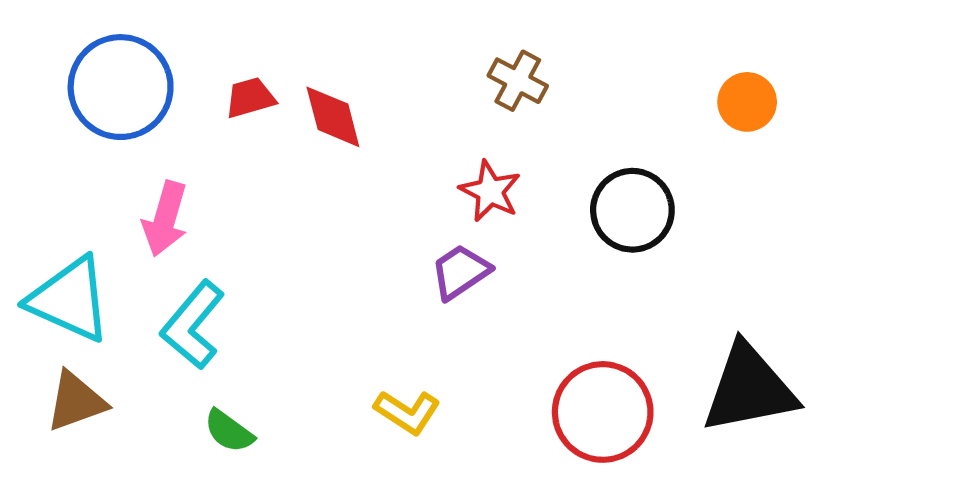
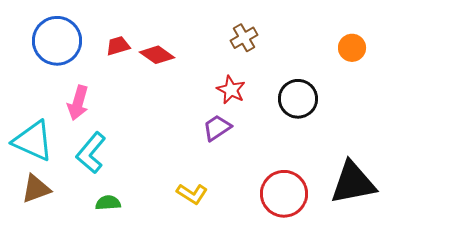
brown cross: (518, 81) -> (244, 38), turned 32
red diamond: (333, 117) -> (157, 55), turned -40
green semicircle: (229, 431) -> (108, 203), turned 140

